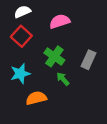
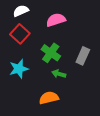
green arrow: (63, 79) -> (59, 74), turned -32
orange semicircle: (36, 98) -> (49, 98), moved

